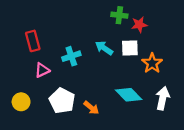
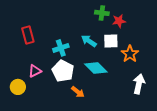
pink triangle: (42, 70) -> (35, 71), moved
cyan diamond: (129, 95) -> (96, 68), moved
white pentagon: (62, 101) -> (63, 71), moved

